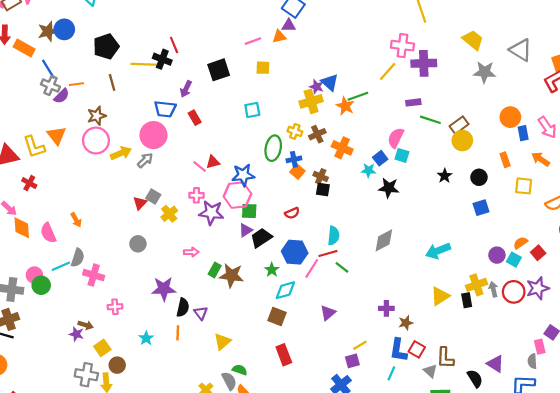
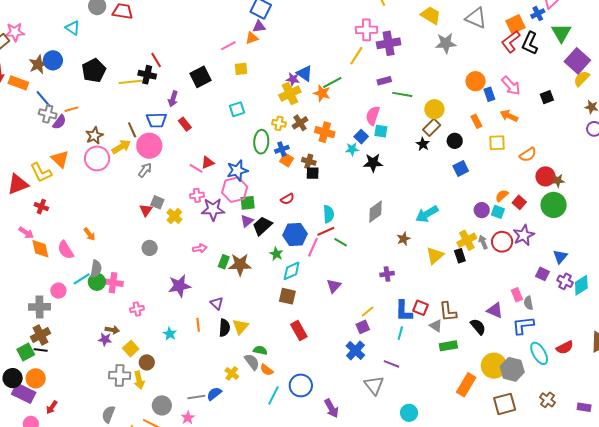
brown line: (112, 82) -> (132, 130), moved
brown rectangle: (459, 125) -> (432, 127), moved
yellow arrow: (121, 153) -> (121, 147), moved
green circle: (41, 285) -> (97, 282), moved
black semicircle: (183, 307) -> (224, 328), moved
brown star: (406, 323) -> (404, 239), moved
pink rectangle: (540, 347) -> (517, 295), moved

